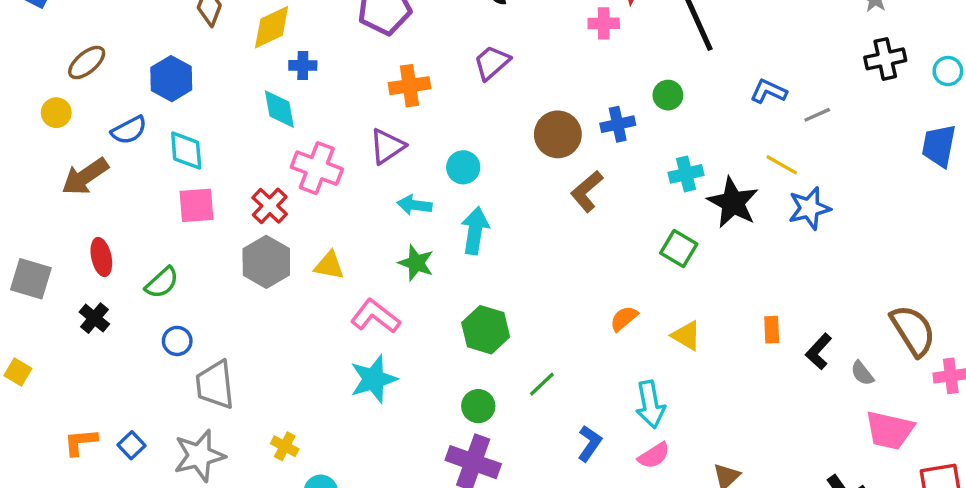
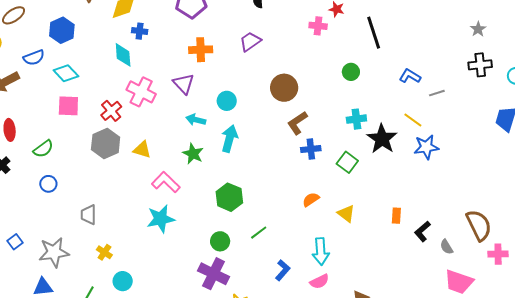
blue cross: (618, 124) -> (311, 149), moved
purple triangle: (387, 146) -> (184, 84), turned -45
cyan diamond: (186, 151) -> (66, 73), turned -45
gray trapezoid: (215, 385) -> (89, 215), moved, size x0.7

